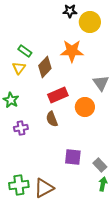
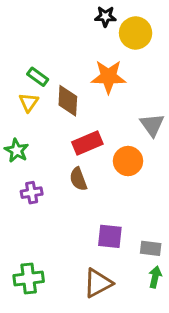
brown diamond: (45, 67) -> (68, 101), turned -40
gray rectangle: (100, 165) -> (151, 248), turned -40
brown triangle: (44, 188) -> (98, 283), moved

